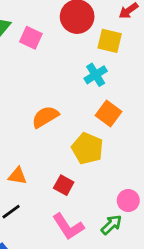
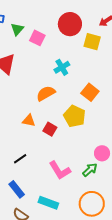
cyan cross: (96, 75) -> (62, 67), moved
orange triangle: (17, 176) -> (29, 120), moved
red square: (64, 185) -> (50, 129), moved

